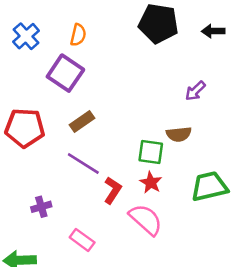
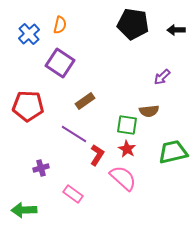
orange semicircle: (78, 35) -> (60, 25), moved
brown rectangle: (82, 121) -> (85, 101), moved

